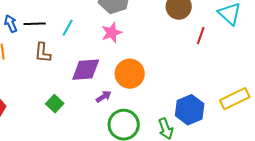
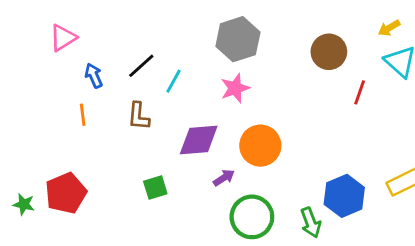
black line: (35, 24) -> (141, 66), moved, turned -40
green square: (55, 104) -> (155, 188), turned 30

